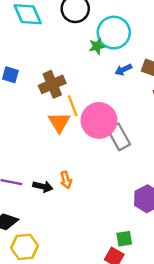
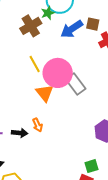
blue arrow: (123, 70) -> (72, 29), size x1.6
brown cross: (52, 84) -> (31, 26), moved
orange triangle: (59, 122) -> (45, 93), moved

